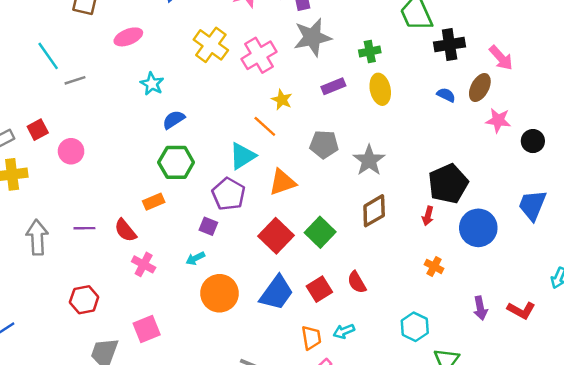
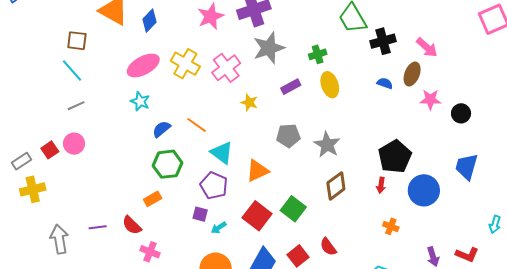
pink ellipse: (128, 37) -> (143, 65), moved, size x1.4
cyan line: (48, 56) -> (72, 71), moved
orange line: (265, 126) -> (197, 125), moved
pink circle: (71, 151) -> (74, 144), moved
cyan triangle: (242, 156) -> (222, 153), turned -45
cyan arrow: (195, 258) -> (219, 228), moved

